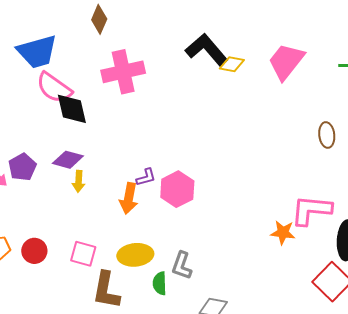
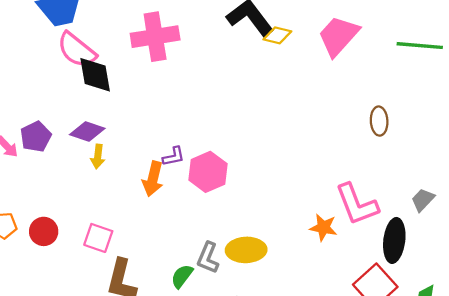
pink L-shape: (311, 210) -> (357, 204), turned -120
yellow ellipse: (135, 255) -> (246, 250), moved
green semicircle: (160, 283) -> (182, 276), turned 35

